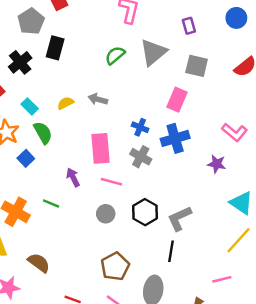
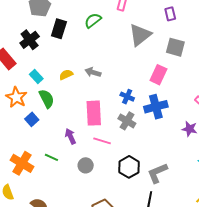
green semicircle: (115, 55) -> (93, 20), moved
gray circle: (106, 214) -> (86, 165), moved

